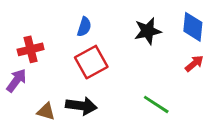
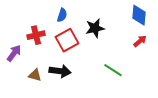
black star: (148, 31) -> (95, 28), moved
red cross: (31, 49) -> (36, 35), moved

